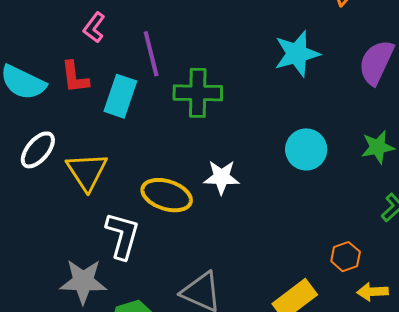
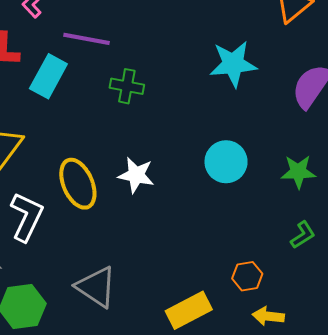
purple line: (151, 54) -> (87, 39), turned -75
green cross: (198, 93) -> (127, 86), size x0.7
yellow ellipse: (167, 195) -> (78, 184), turned 39

